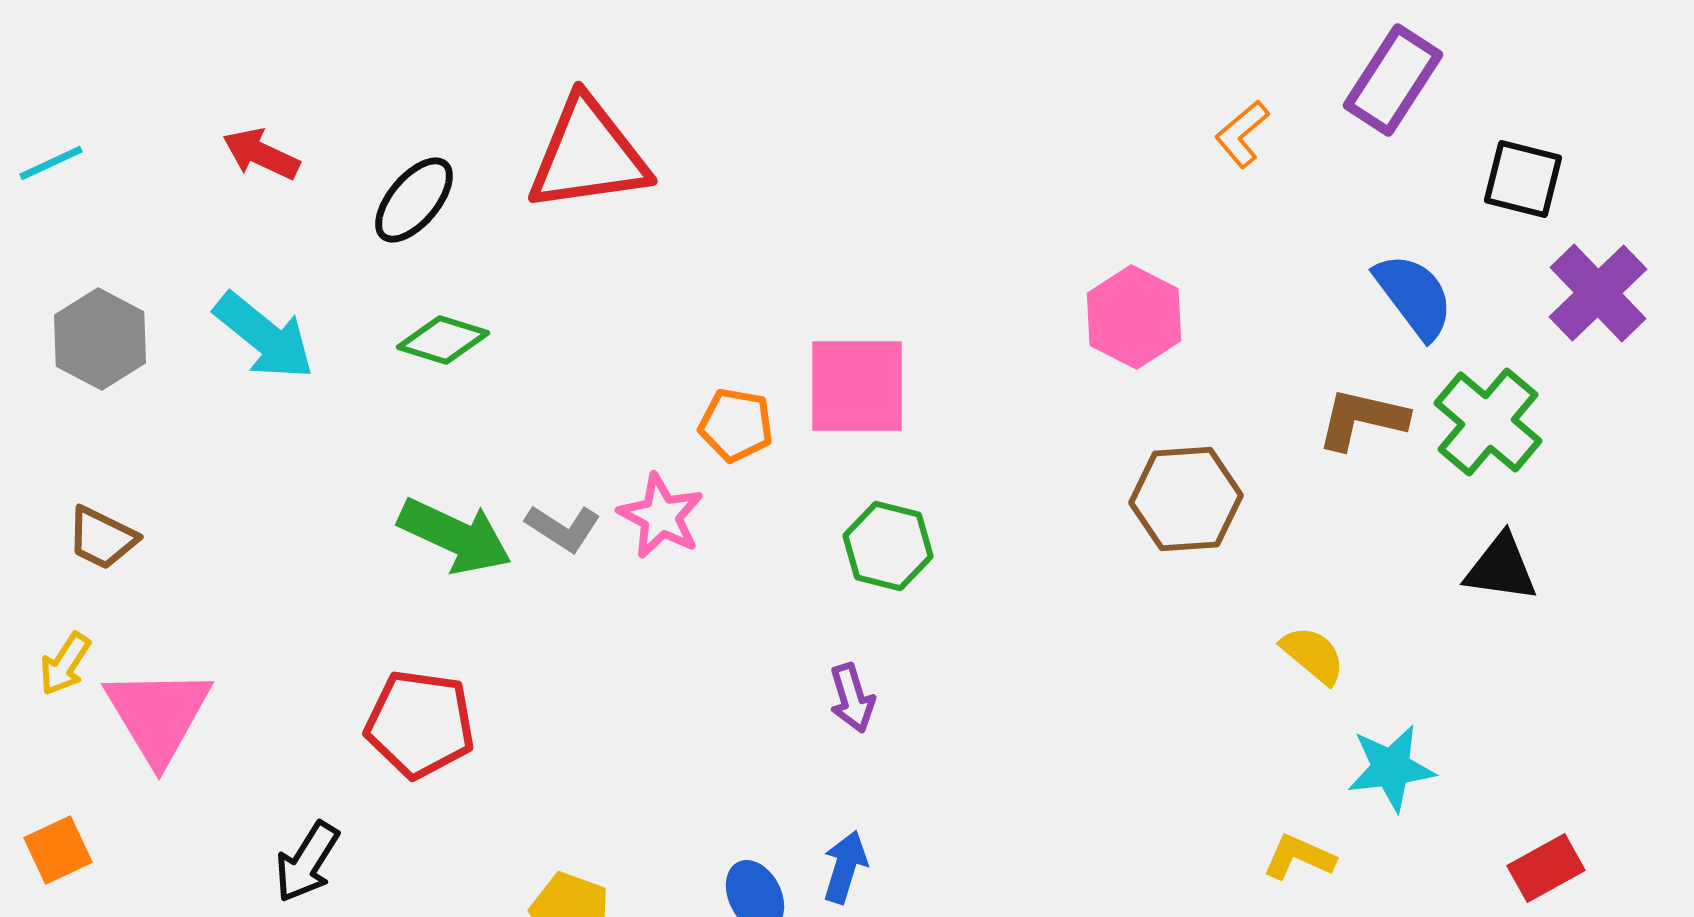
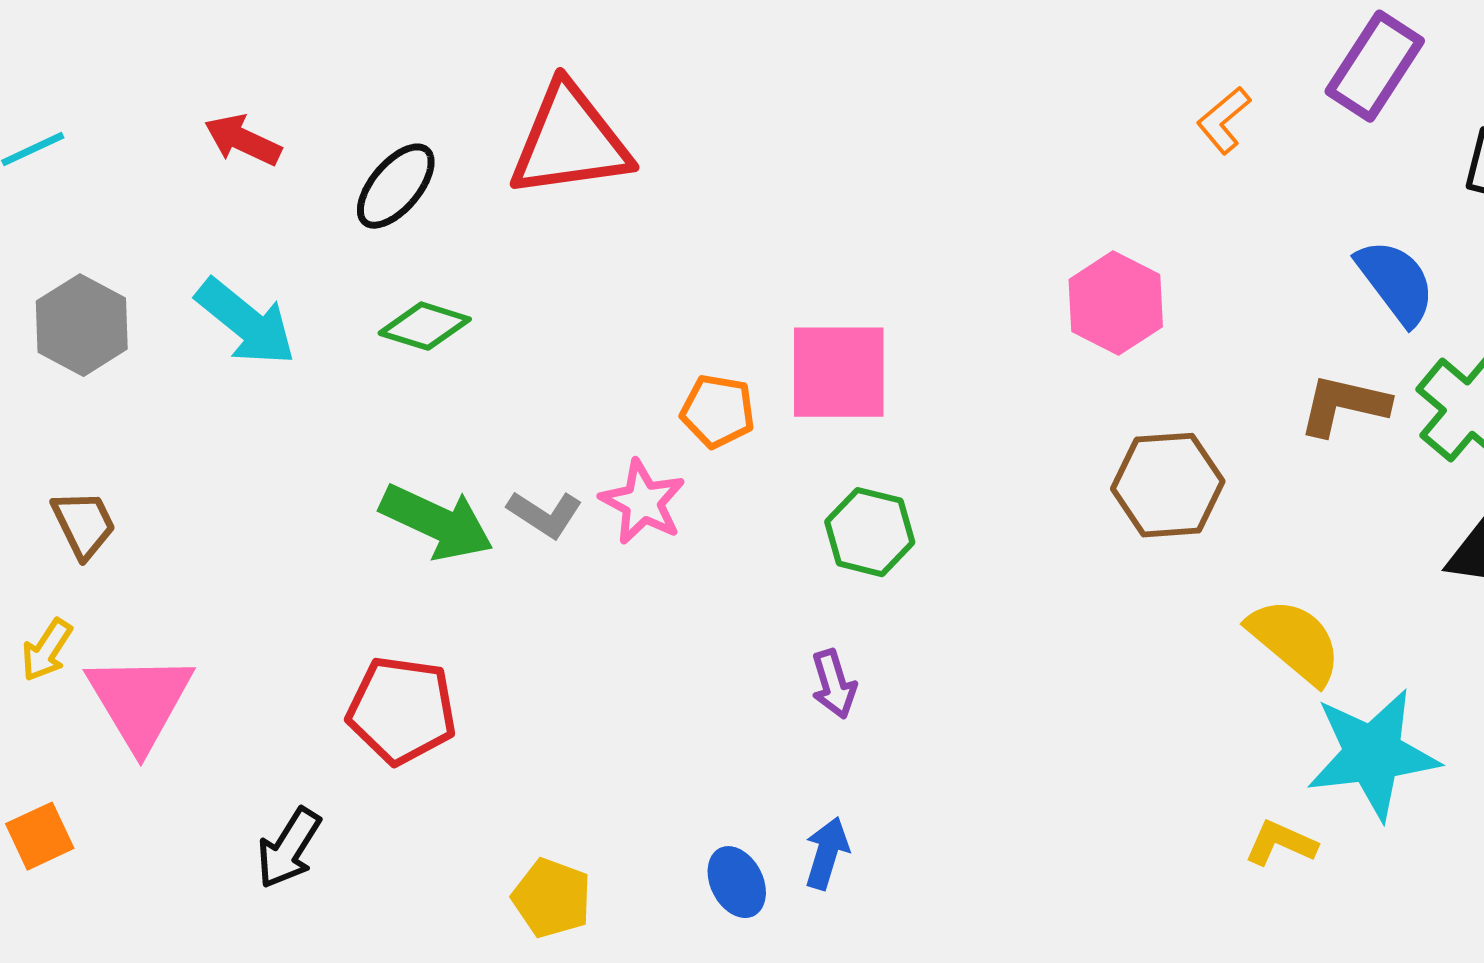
brown trapezoid: (102, 538) -> (84, 524), turned -142
yellow semicircle: (1313, 655) -> (1295, 641), size x1.5
cyan star: (1391, 768) -> (1373, 754), size x1.5

